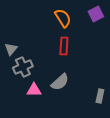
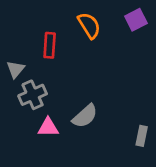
red rectangle: (64, 46) -> (50, 45), moved

